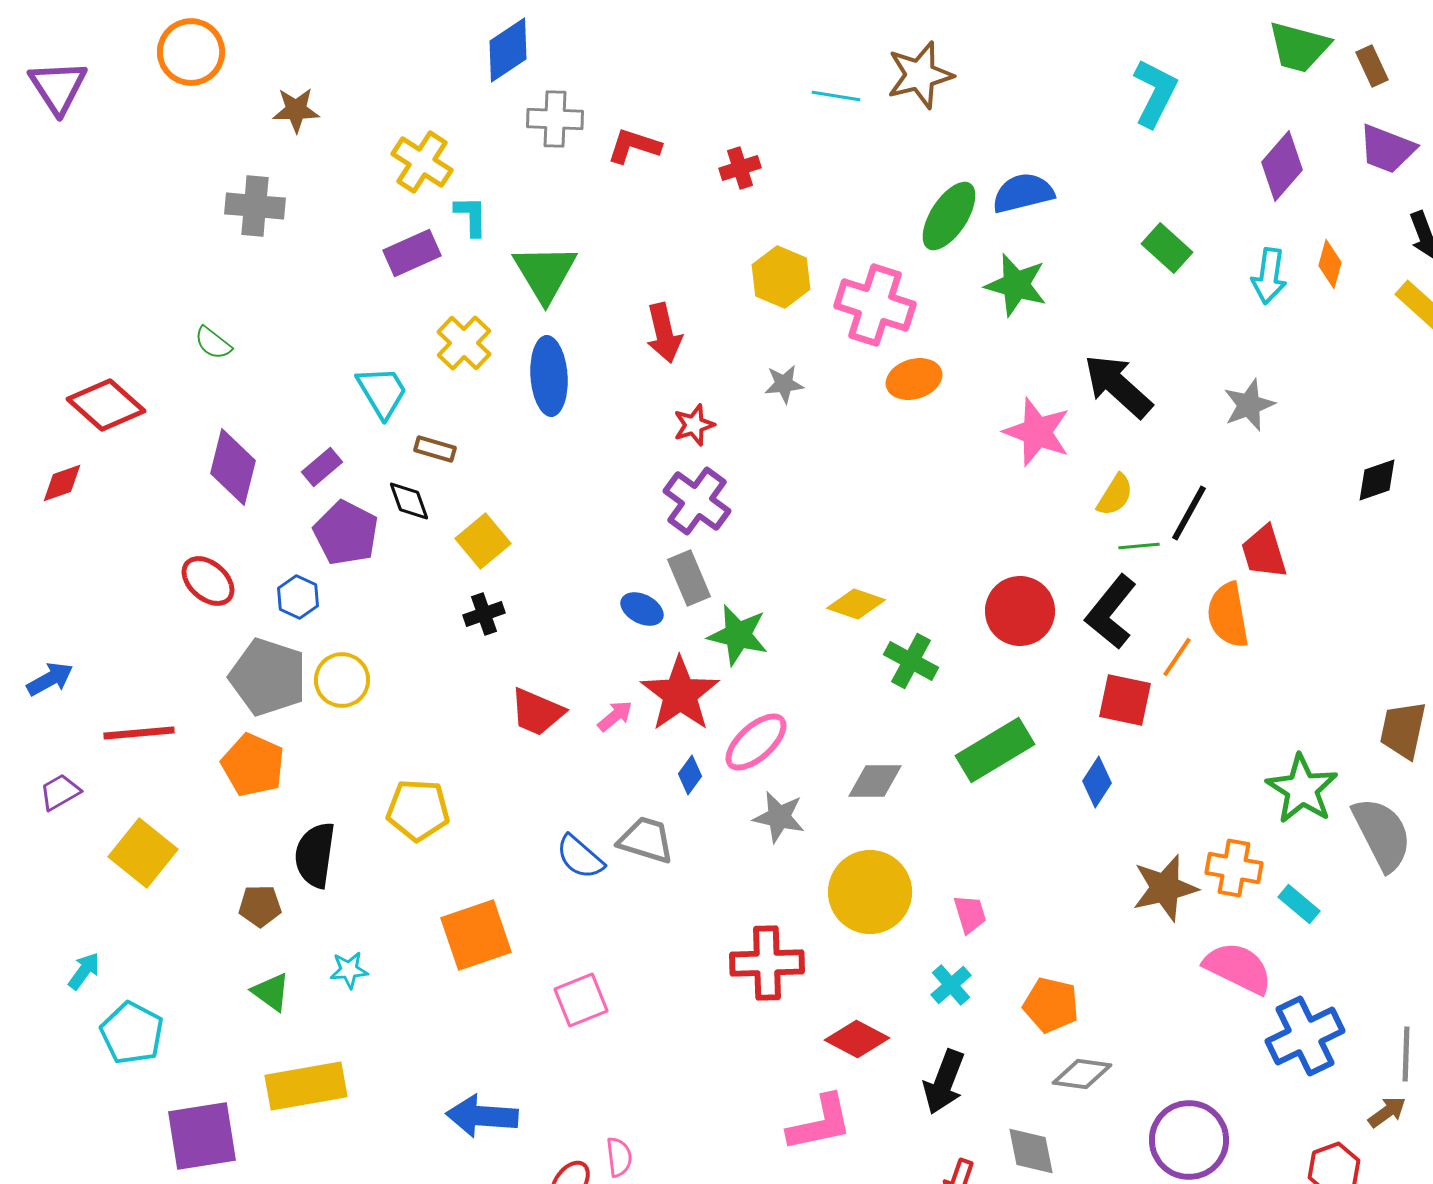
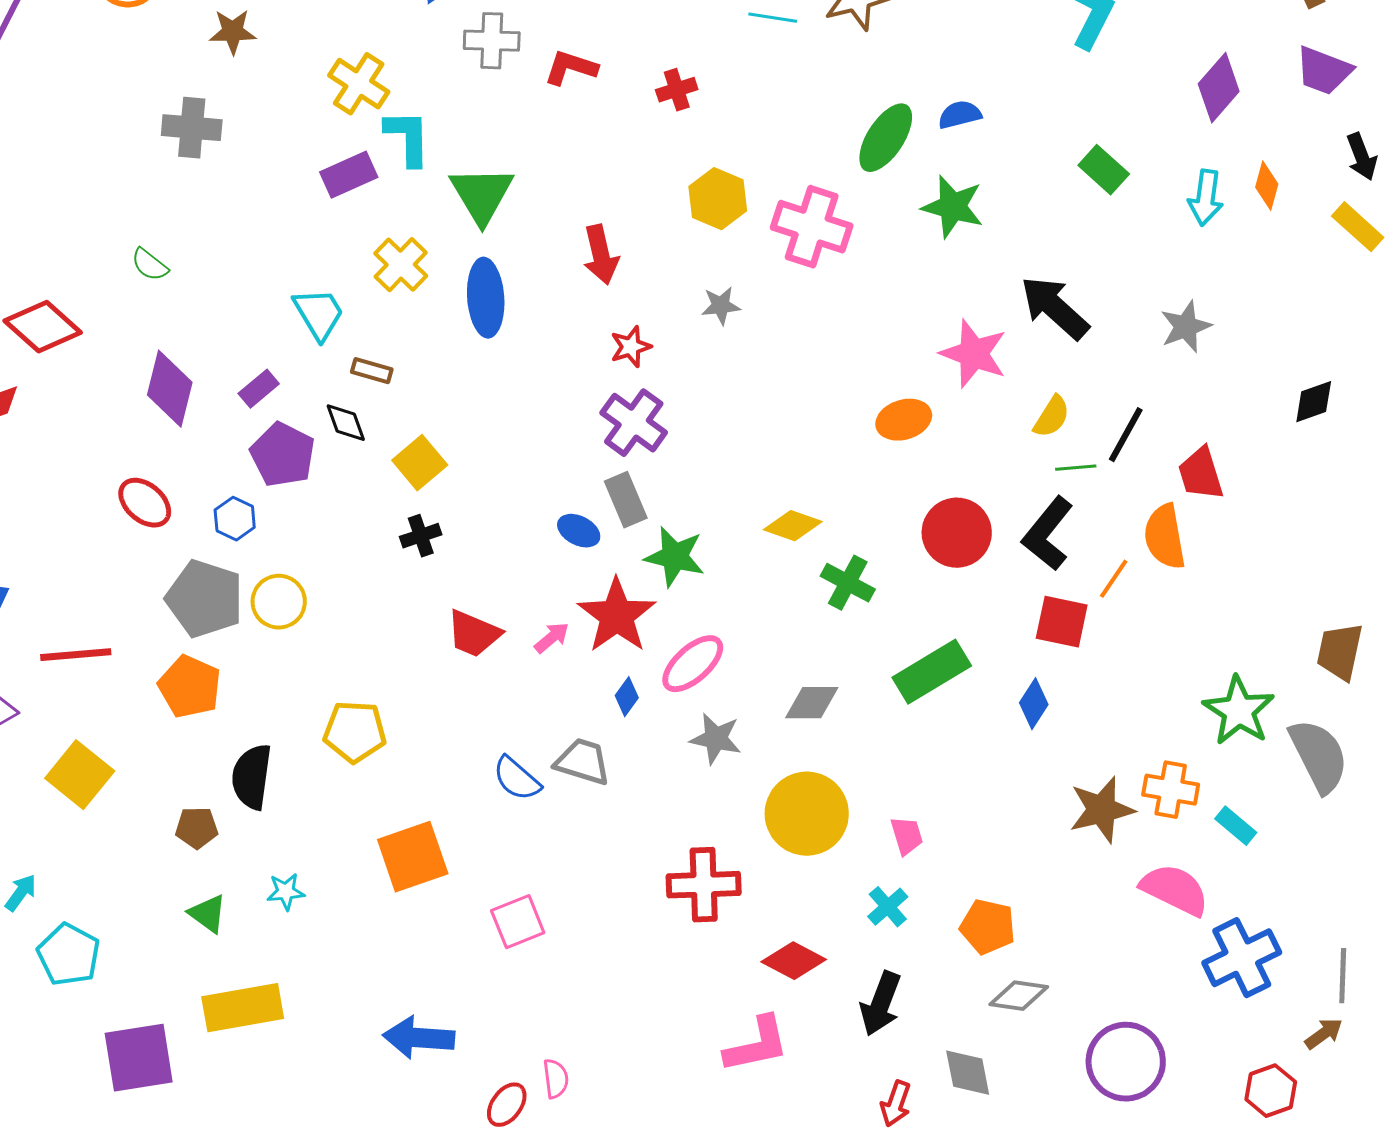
blue semicircle: (1023, 193) -> (960, 115), size x0.7
cyan L-shape: (471, 216) -> (408, 138), size x1.4
orange ellipse: (914, 379) -> (904, 420), moved

